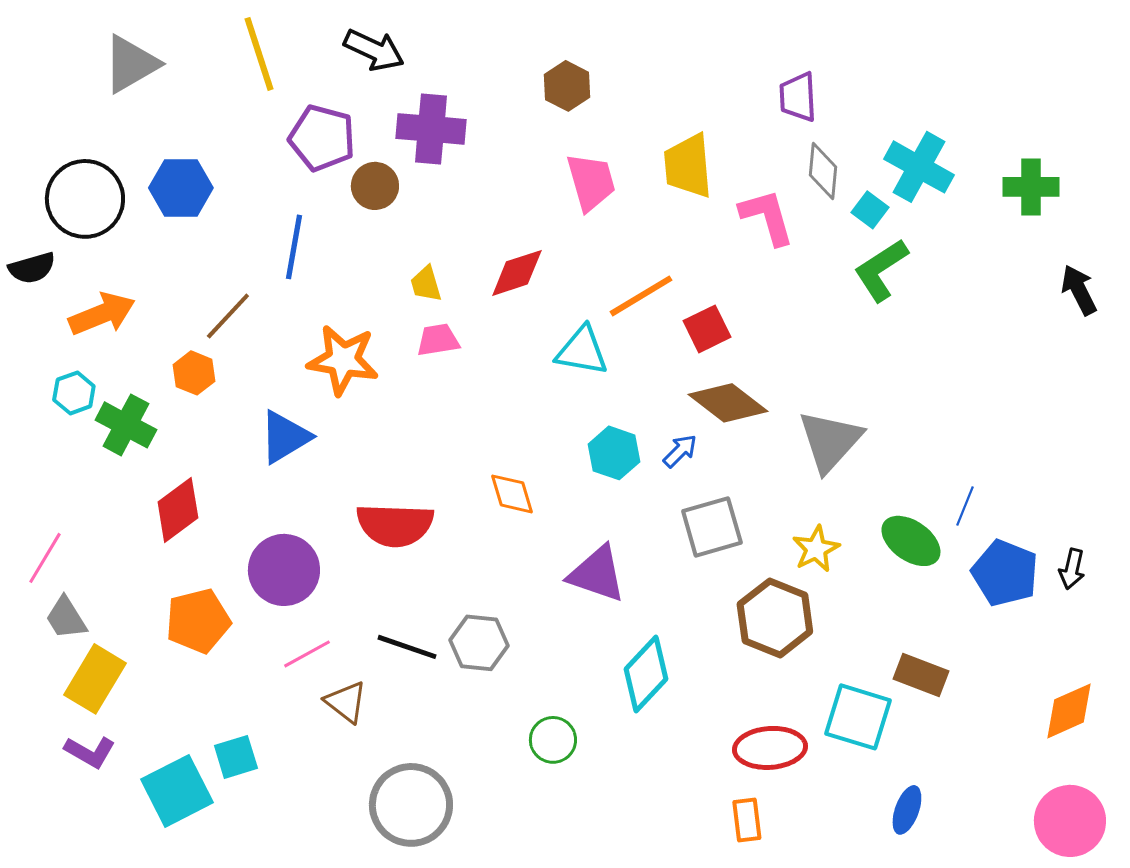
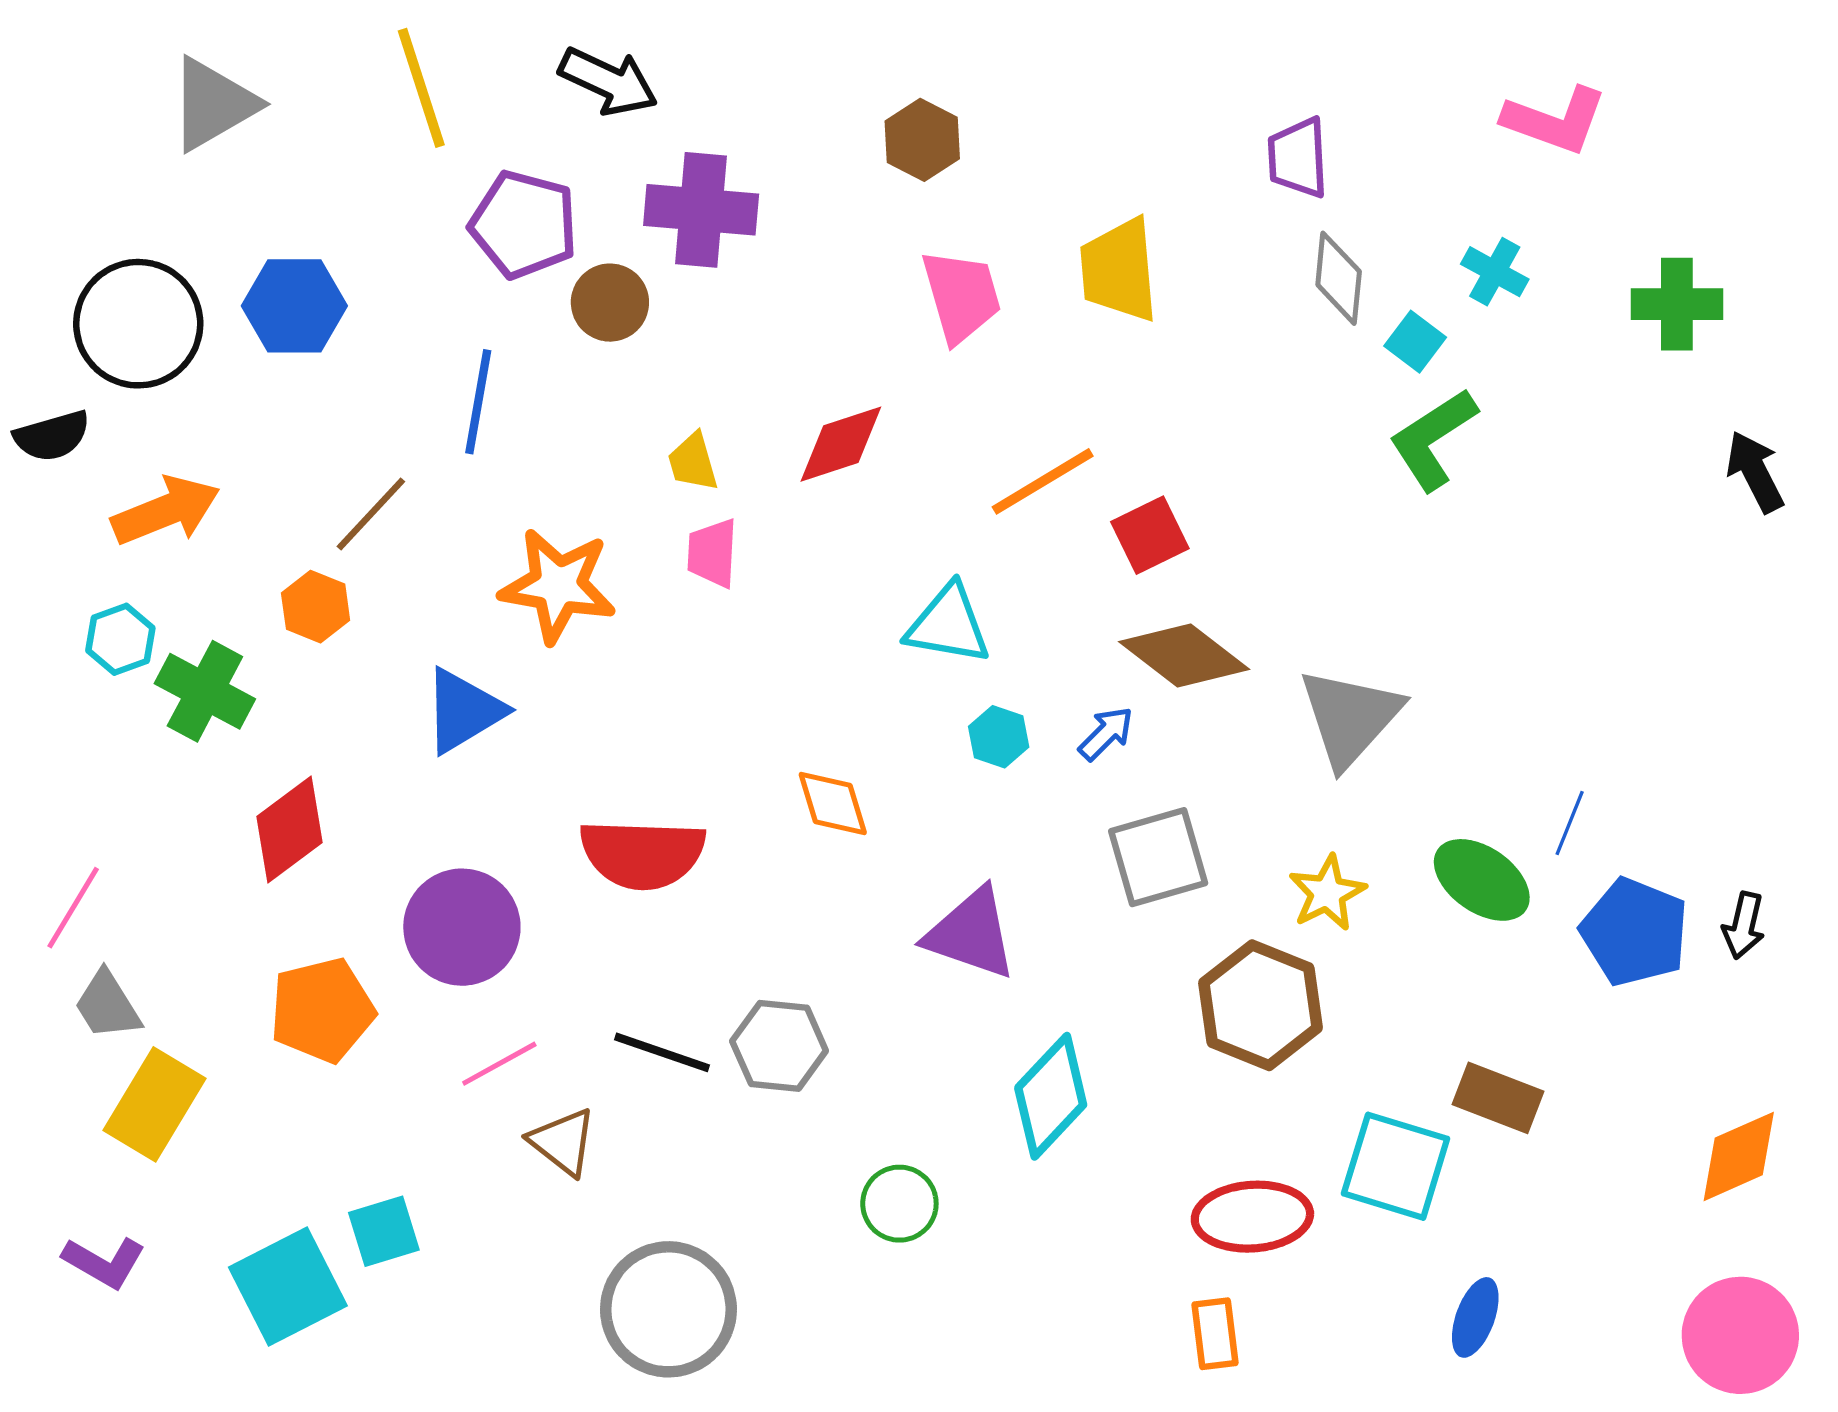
cyan cross: (919, 167) -> (1495, 272), size x0.6
pink L-shape: (767, 217) -> (1555, 120), moved, turned 126
pink trapezoid: (438, 340) -> (712, 553), turned -78
cyan triangle: (582, 351) -> (948, 625), moved
cyan hexagon: (614, 453) -> (999, 737), size x0.7
purple L-shape: (90, 752) -> (104, 1262), moved

